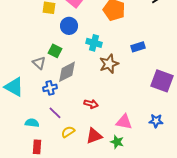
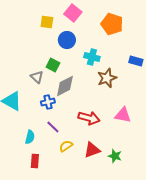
blue rectangle: (138, 47) -> (136, 61), turned 32
red arrow: (91, 104) -> (89, 118), size x1.5
pink triangle: (124, 122) -> (123, 115), moved
cyan semicircle: (32, 123) -> (30, 137), turned 96

